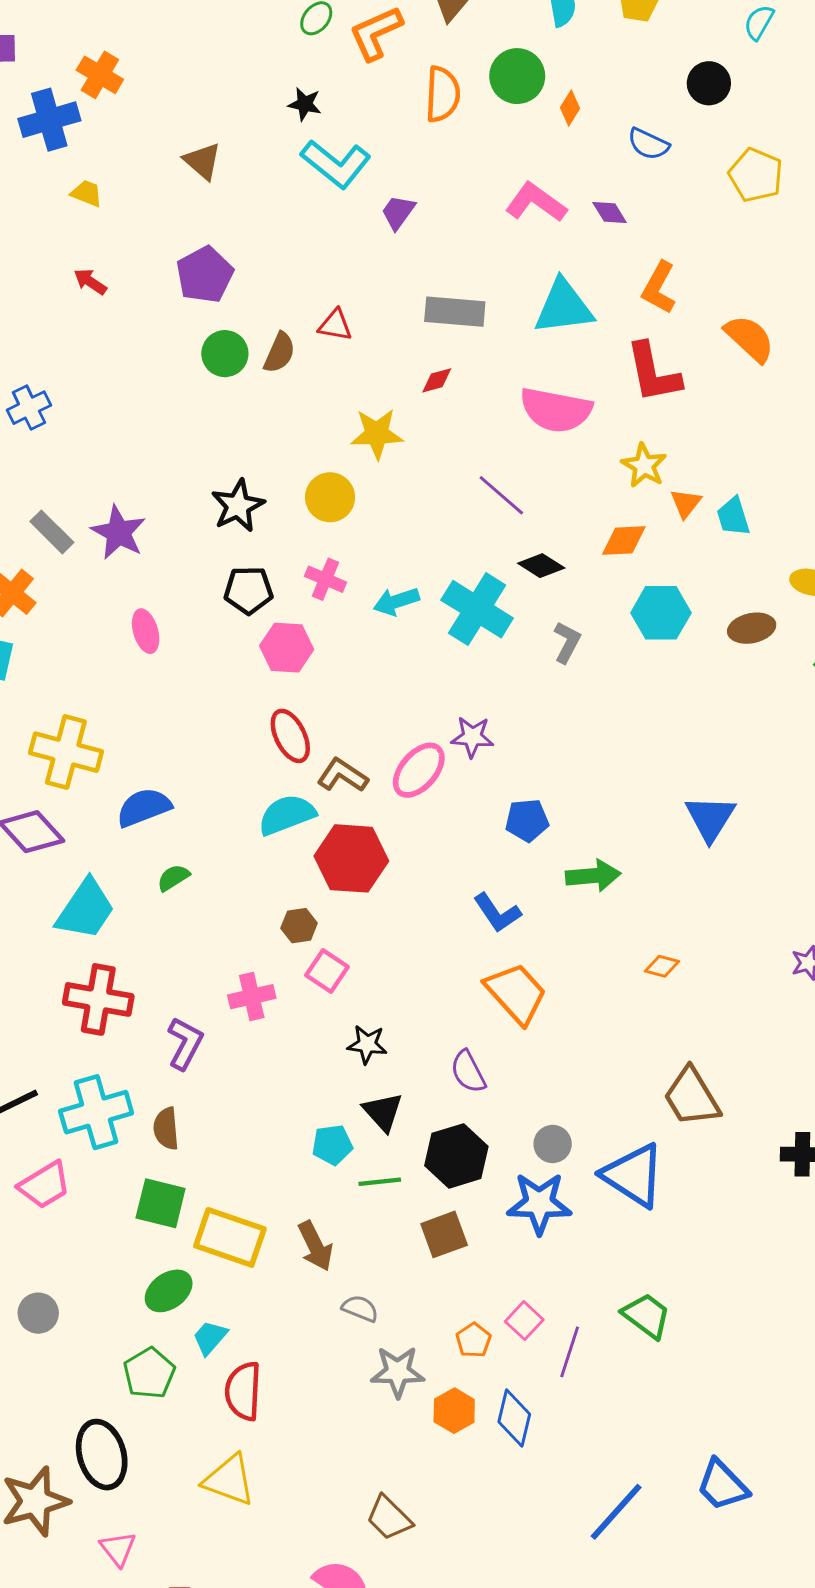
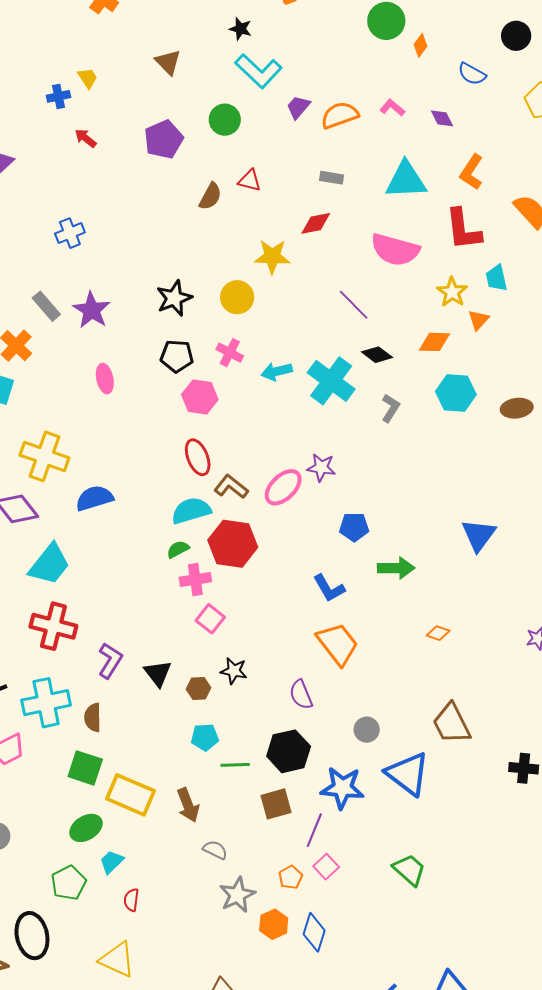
orange semicircle: (443, 94) -> (340, 115), moved, turned -117
blue cross: (49, 120) -> (58, 96), moved, size x0.6
yellow trapezoid: (87, 193) -> (88, 78), turned 30
pink L-shape: (536, 202) -> (392, 108), size x0.6
gray rectangle: (455, 312) -> (332, 178), size x0.6
green circle: (225, 354) -> (225, 120), moved
red diamond: (437, 380) -> (316, 223), size x1.4
blue cross: (29, 408) -> (70, 233), moved
cyan trapezoid: (733, 517) -> (497, 278), moved
green semicircle: (173, 878) -> (178, 549), moved
brown hexagon: (299, 926) -> (199, 688), moved
pink cross: (252, 997) -> (195, 579), moved
black triangle: (383, 1112) -> (158, 673), moved
gray circle: (553, 1144) -> (367, 730), moved
purple line: (570, 1352) -> (314, 830), moved
gray star: (398, 1372) -> (237, 895), turned -30
red semicircle: (243, 1391) -> (131, 900), size x0.6

